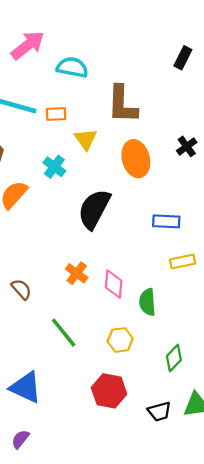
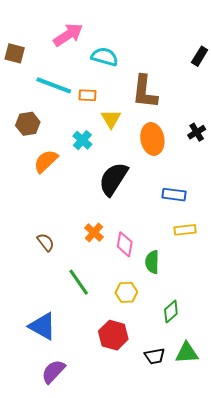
purple semicircle: (20, 439) -> (53, 371), moved, size x1.5

